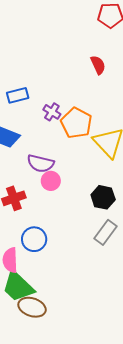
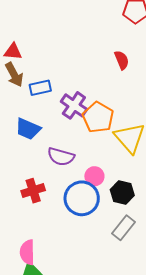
purple cross: (52, 112) -> (74, 105), size x1.5
pink circle: (51, 181) -> (94, 176), moved
blue circle: (34, 239) -> (82, 198), moved, size x1.4

